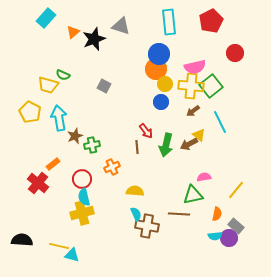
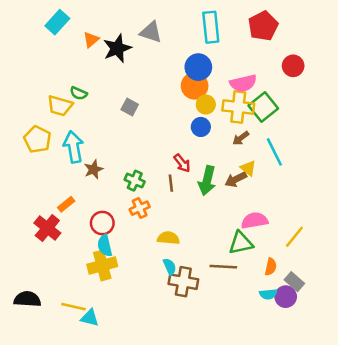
green cross: (92, 145) -> (135, 181), moved, turned 35
pink semicircle: (204, 177) -> (254, 221), size x1.5

